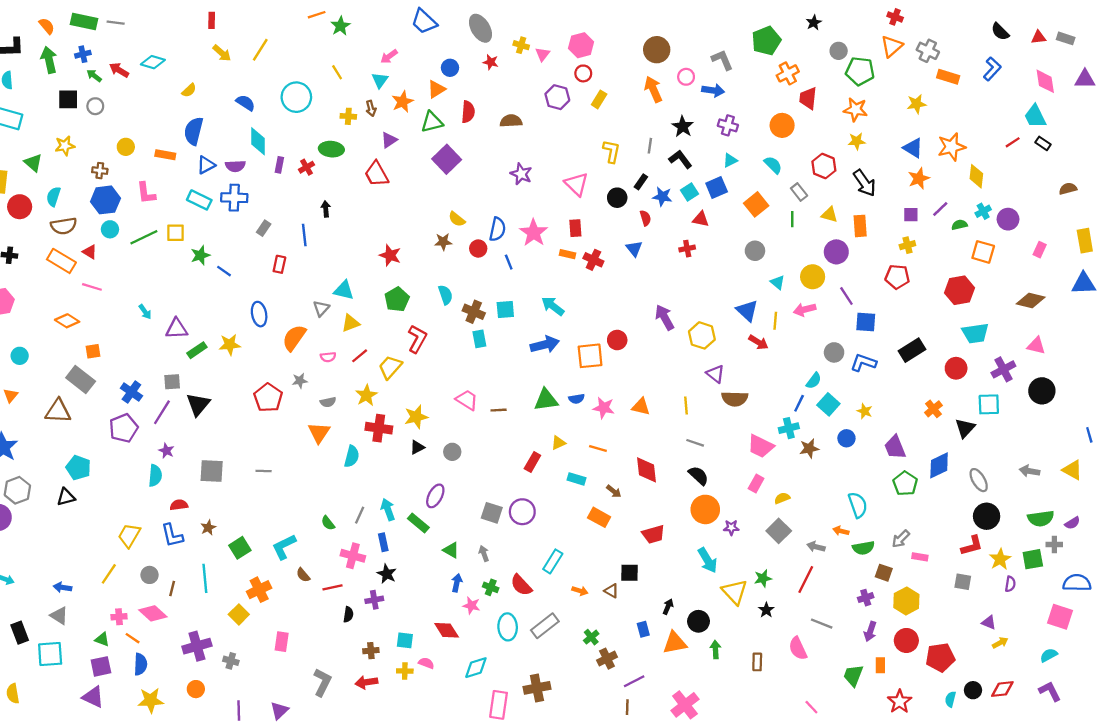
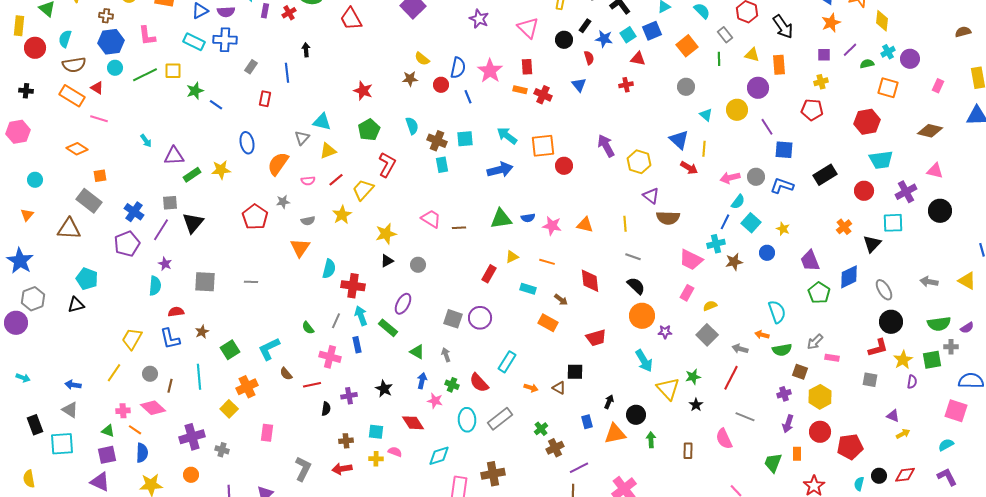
pink arrow: (805, 310) -> (730, 178), moved
orange square: (590, 356) -> (543, 146), moved
red cross: (379, 428) -> (353, 286), moved
black star: (387, 574) -> (384, 389), moved

